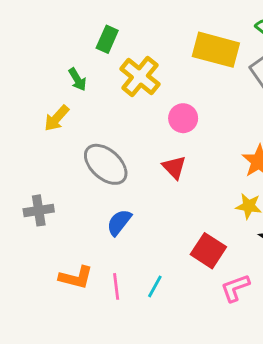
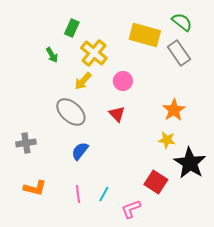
yellow arrow: (57, 118) -> (83, 81), moved
red square: (208, 251) -> (156, 182), moved
orange L-shape: (76, 277) -> (35, 188), moved
pink L-shape: (235, 288) -> (131, 209), moved

